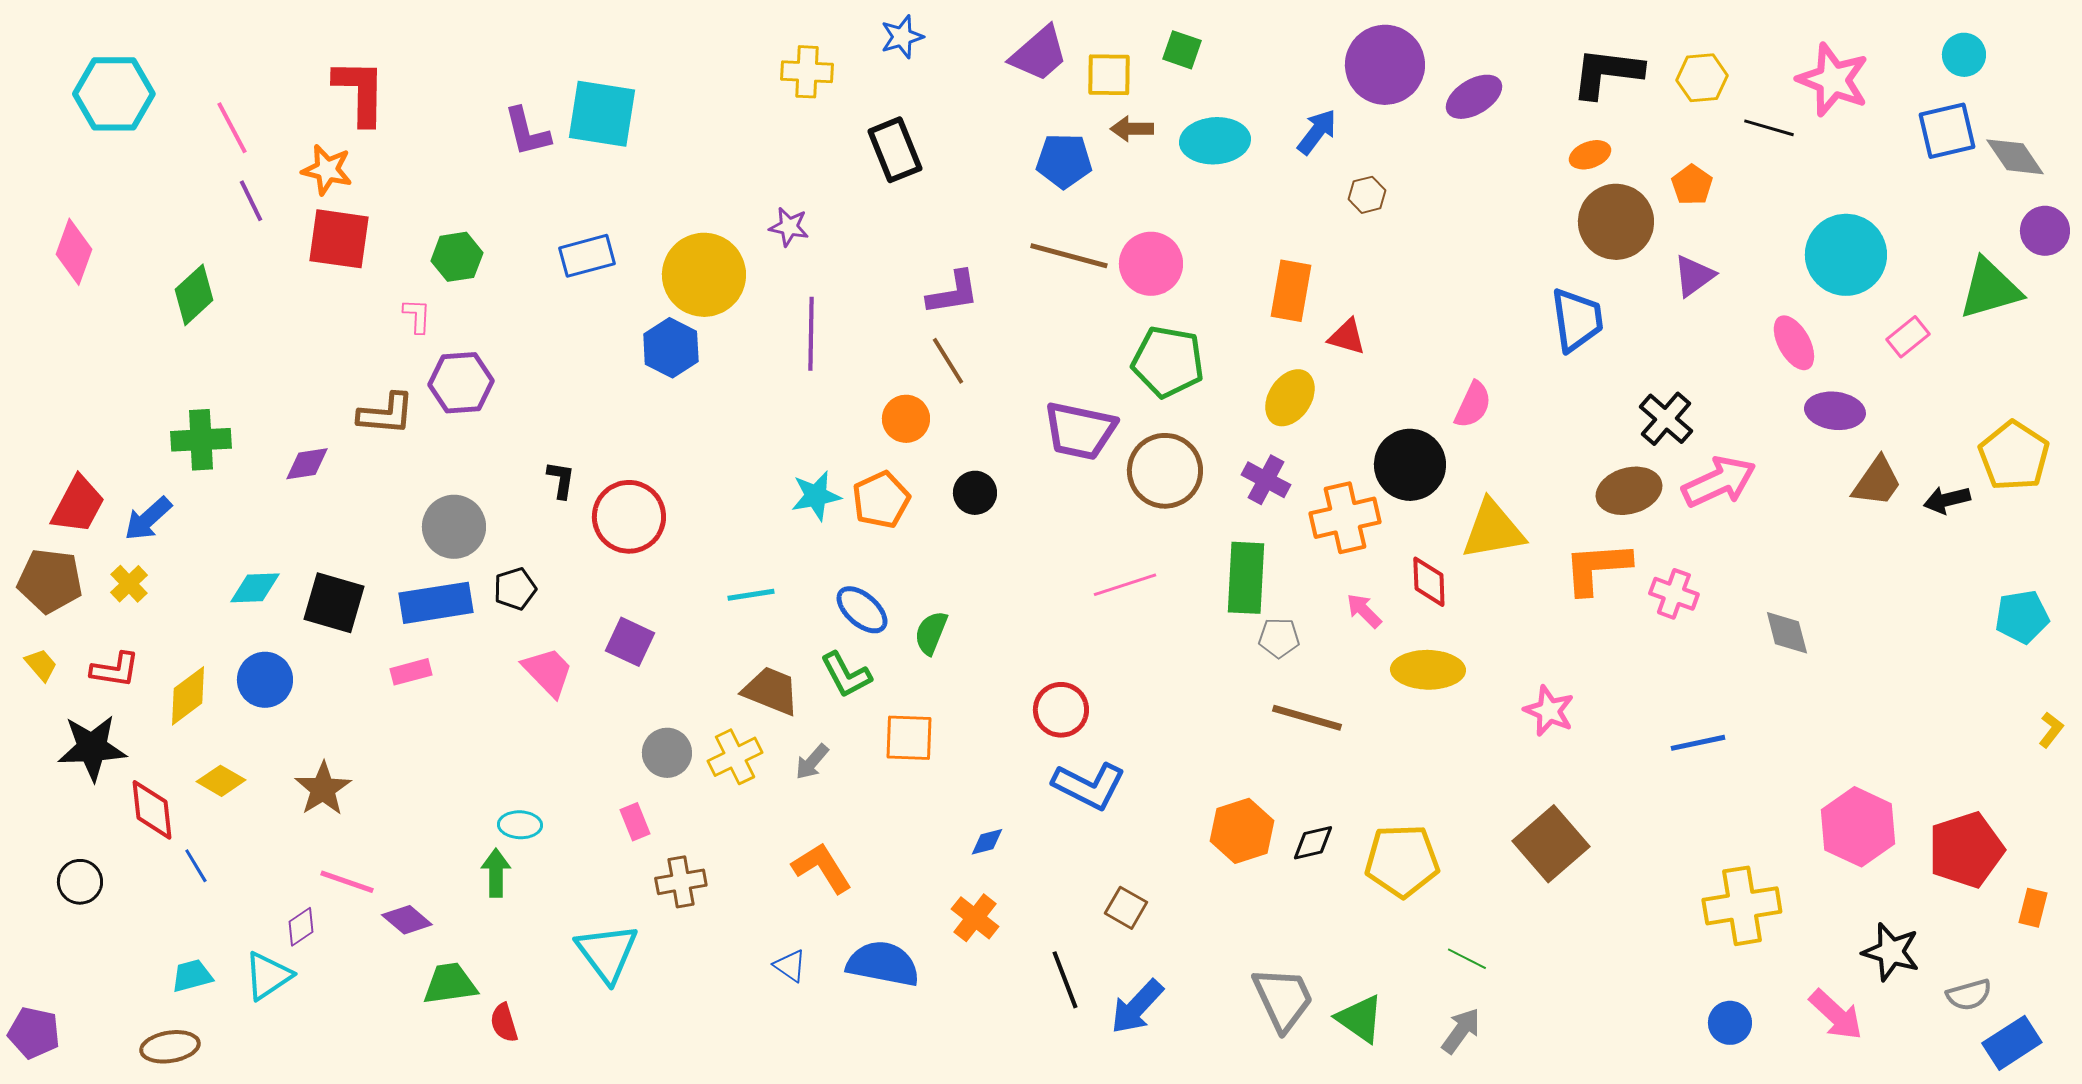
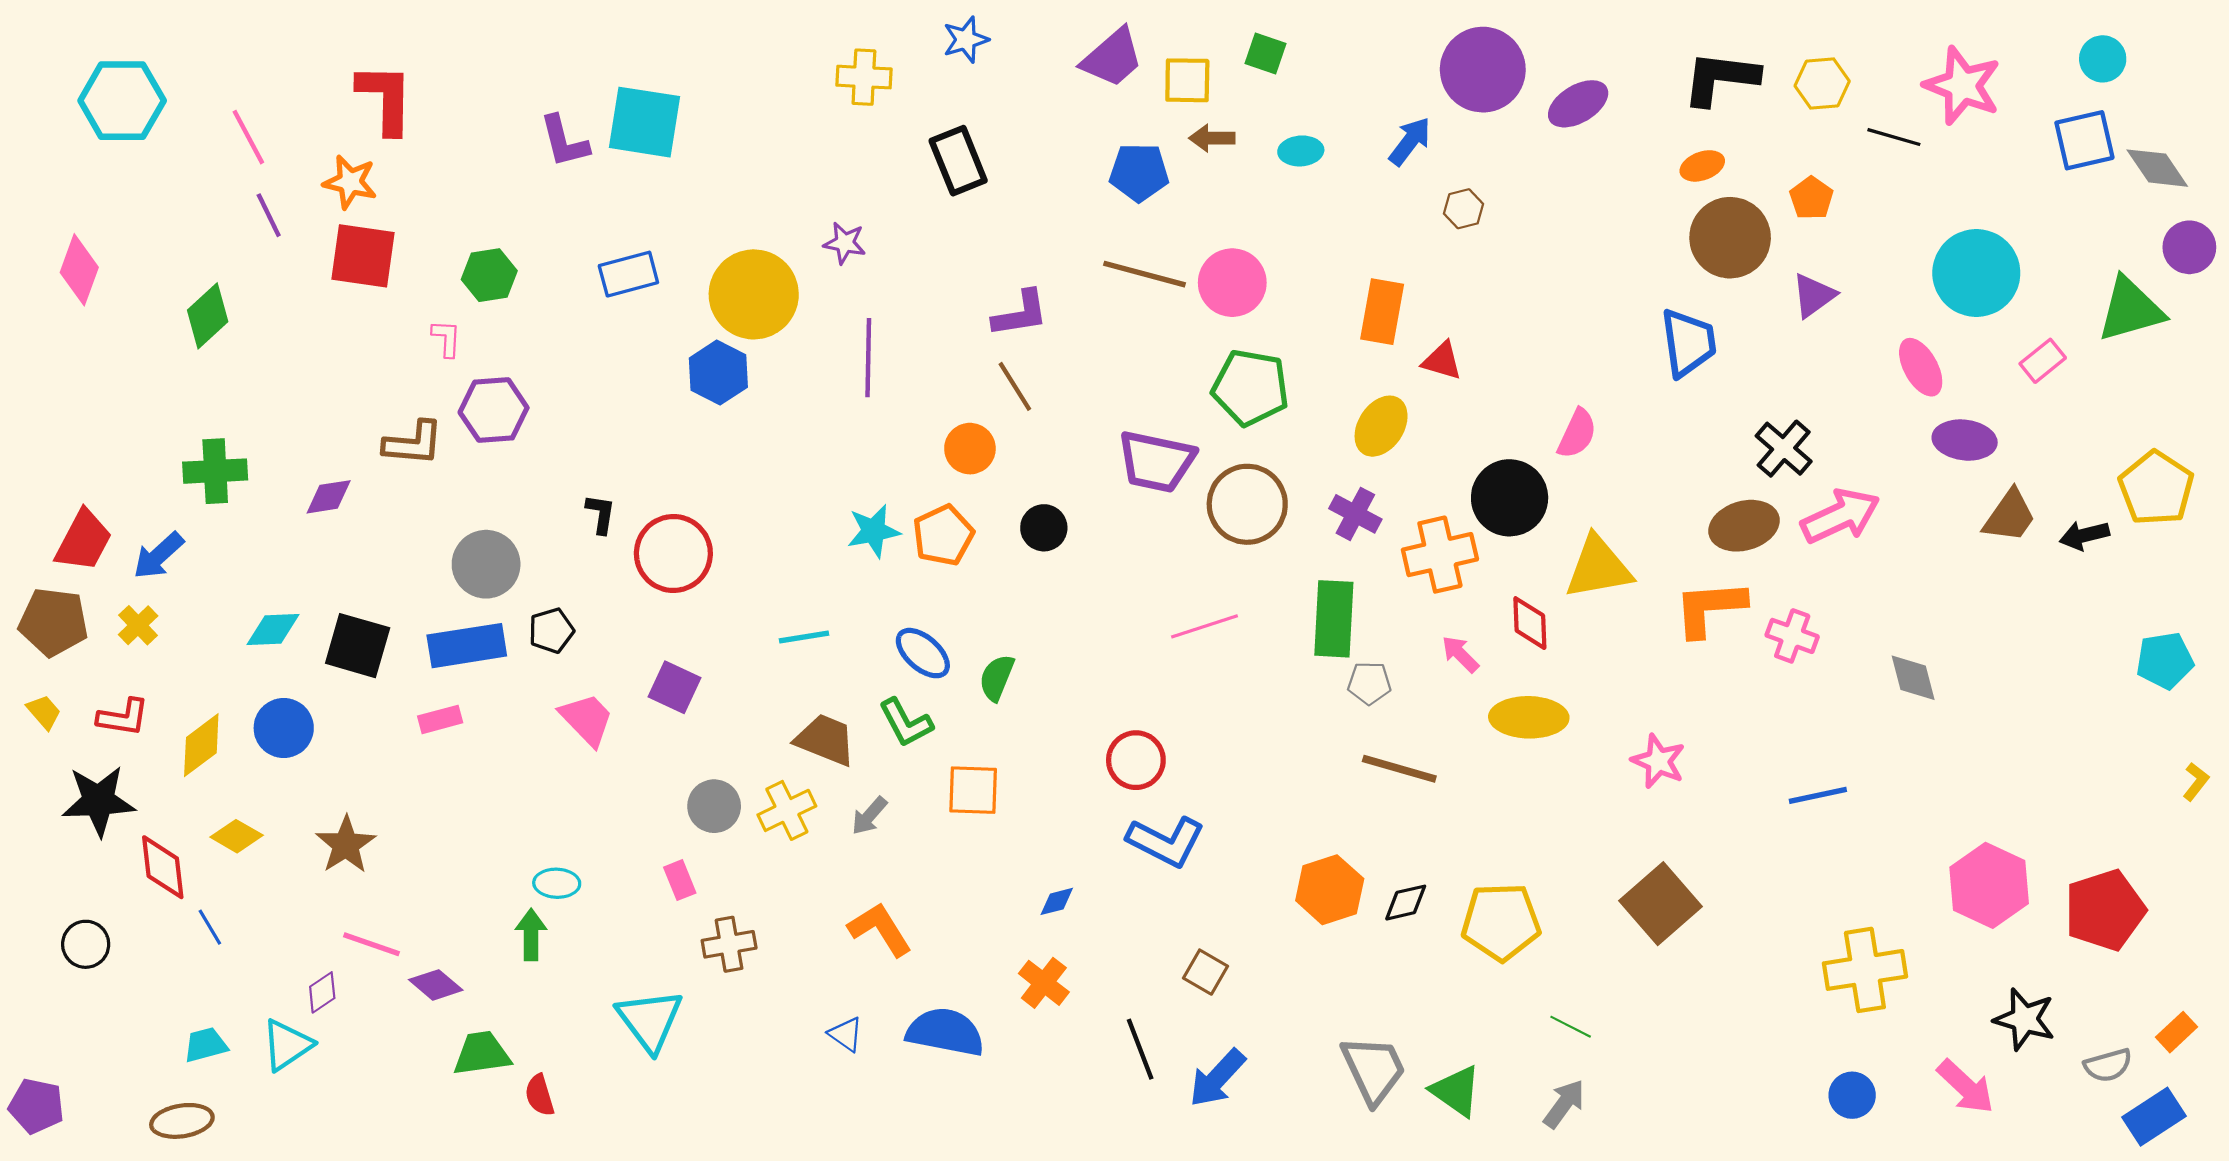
cyan ellipse: (1215, 141) -> (1301, 151), size x0.6
orange rectangle: (2033, 908) -> (2177, 1032), moved, turned 33

